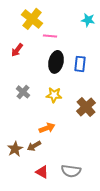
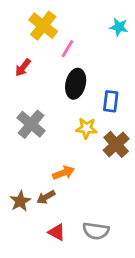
pink line: (50, 36) -> (68, 49), turned -64
blue rectangle: (80, 64) -> (111, 101), moved
gray cross: (23, 92) -> (31, 124), size x1.5
yellow star: (54, 95) -> (86, 128), moved

